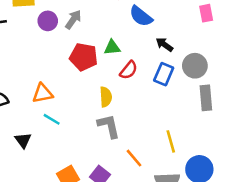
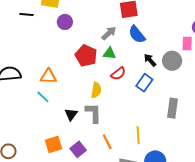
gray arrow: (73, 19) -> (109, 33), moved
gray circle: (195, 66) -> (172, 61), moved
cyan line: (52, 119) -> (43, 97), moved
black triangle: (23, 140) -> (71, 114), moved

